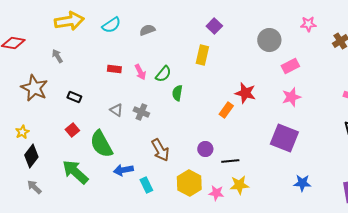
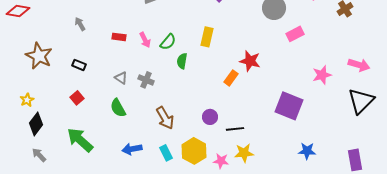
yellow rectangle: (202, 55) -> (207, 37), moved
gray arrow: (57, 56) -> (80, 24), moved
pink star: (291, 97) -> (322, 75), moved
green semicircle: (101, 144) -> (118, 108), moved, size x0.7
blue arrow: (123, 170) -> (132, 149), moved
cyan rectangle: (146, 185) -> (166, 153), moved

